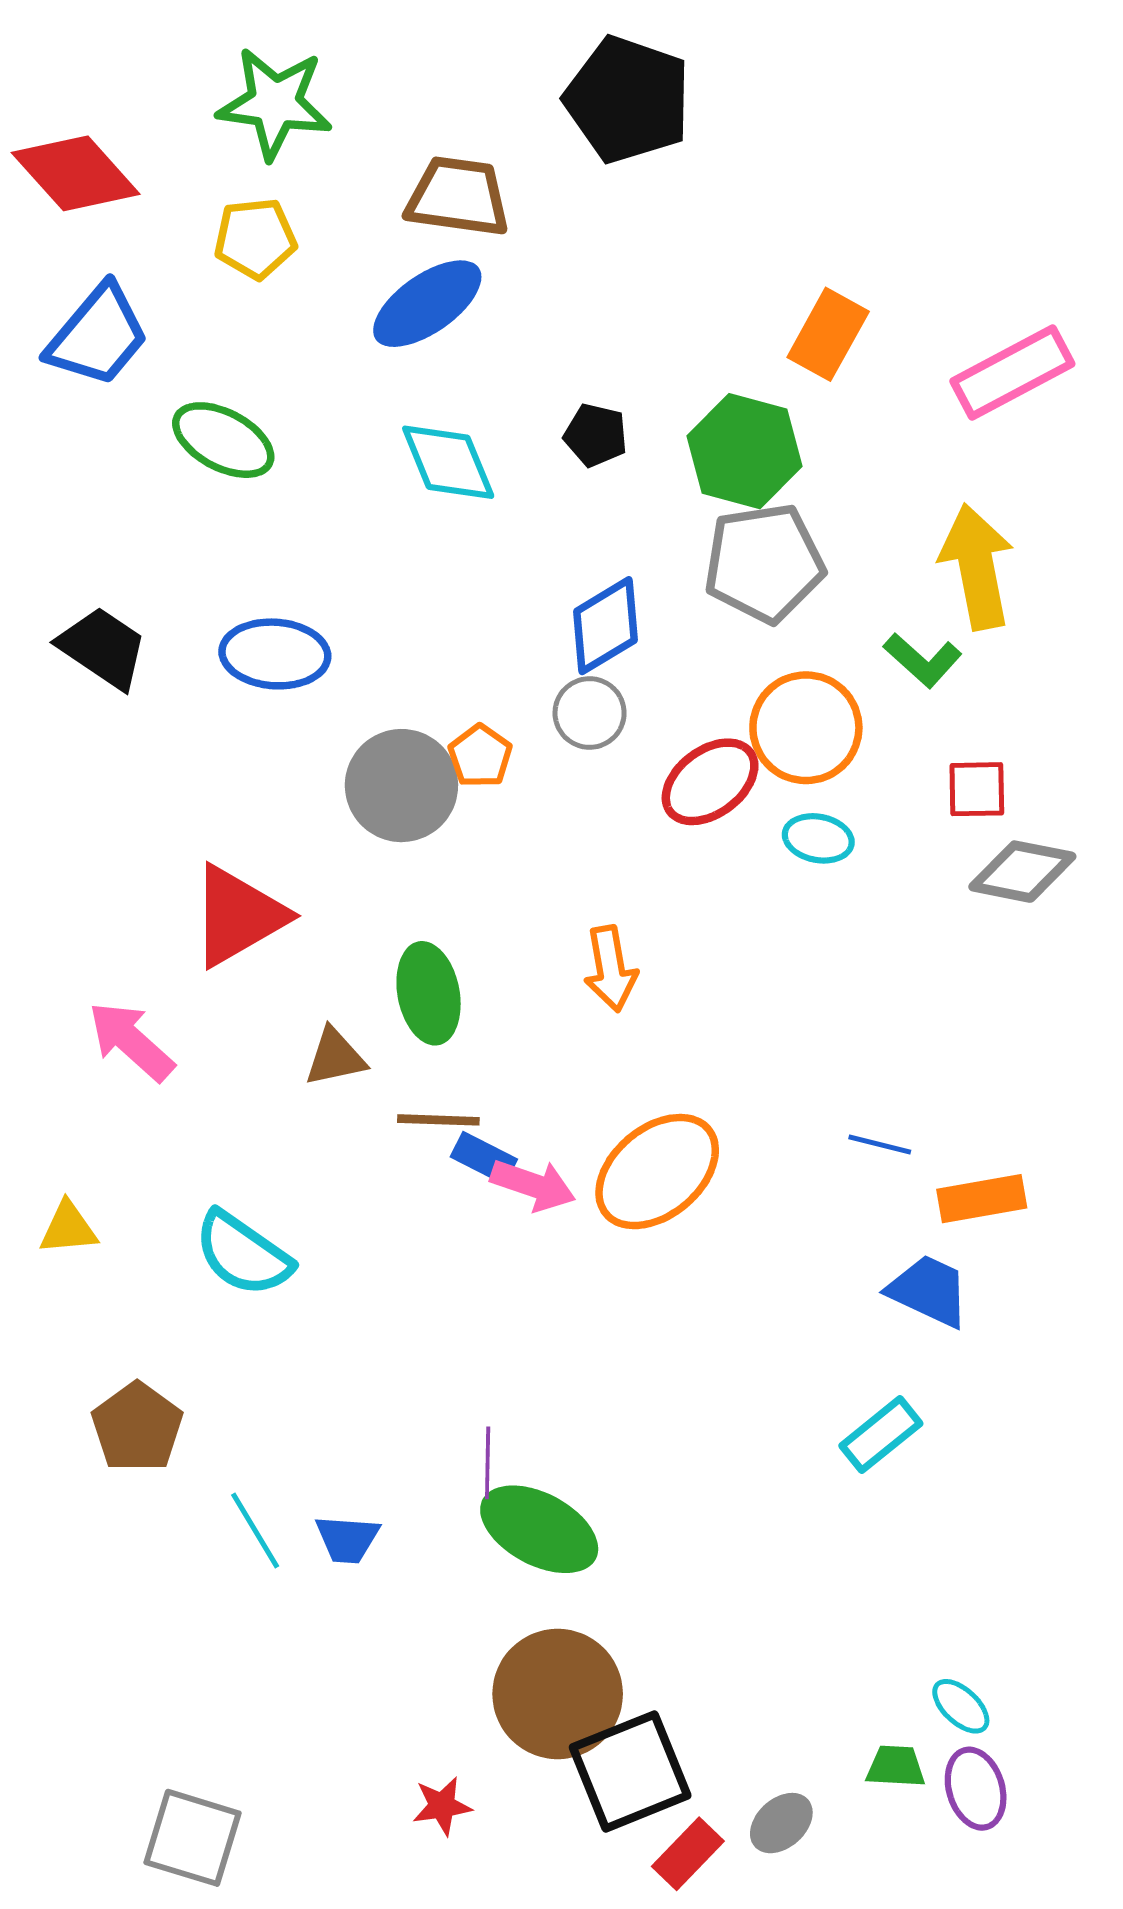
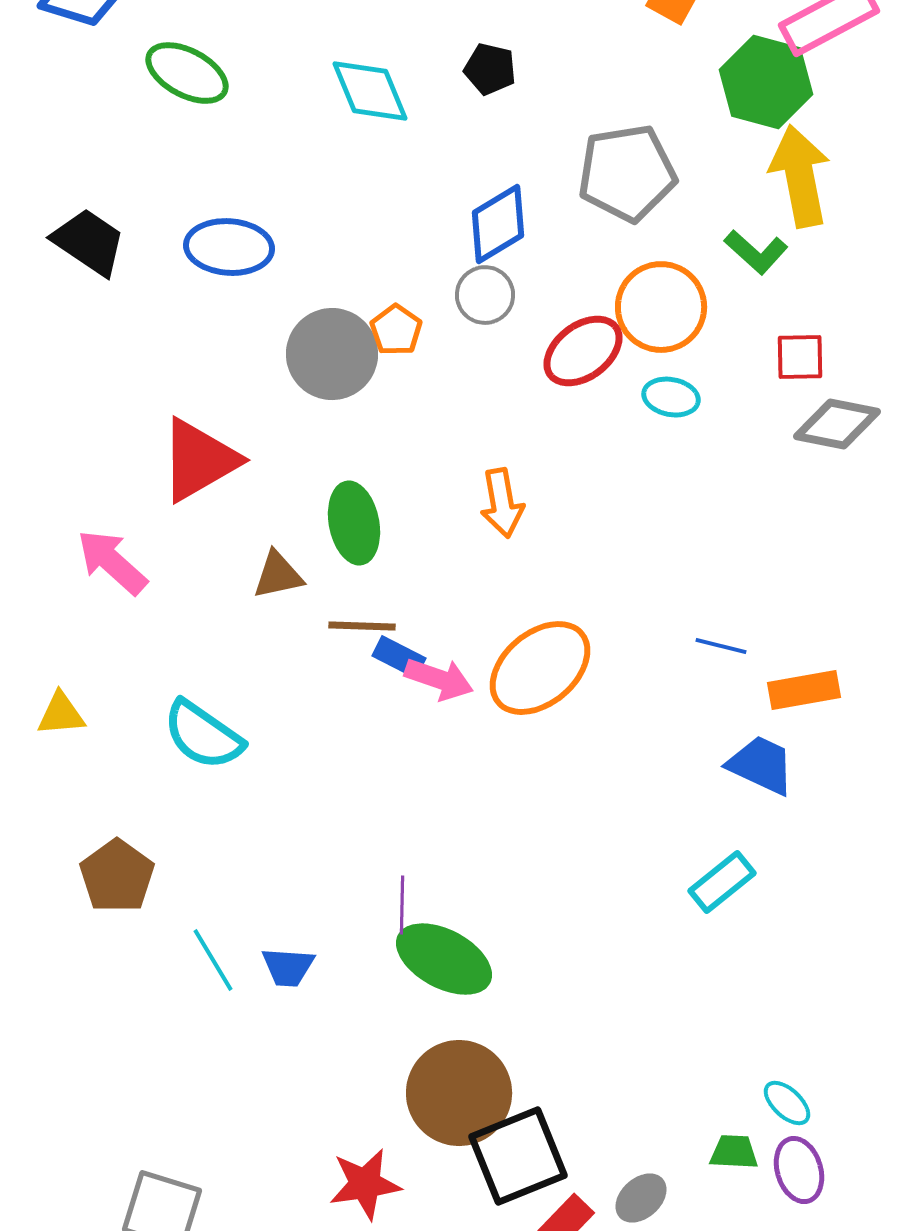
green hexagon: (744, 451) -> (766, 82), moved
red star: (442, 1806) -> (365, 1184), size x1.5

